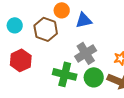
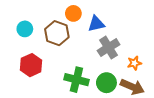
gray cross: (86, 53) -> (109, 48), moved

